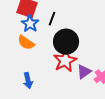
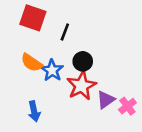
blue star: (30, 24) -> (52, 70), moved
black circle: (66, 42) -> (83, 61), size x0.6

